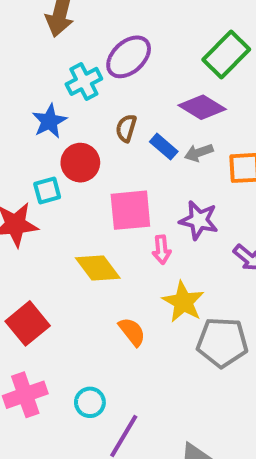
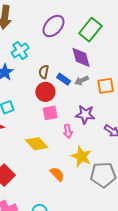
purple ellipse: (129, 57) -> (53, 26), moved
purple diamond: (202, 107) -> (81, 57), turned 50
red circle: (80, 163) -> (45, 92), moved
pink square: (130, 210) -> (50, 113), size x0.7

